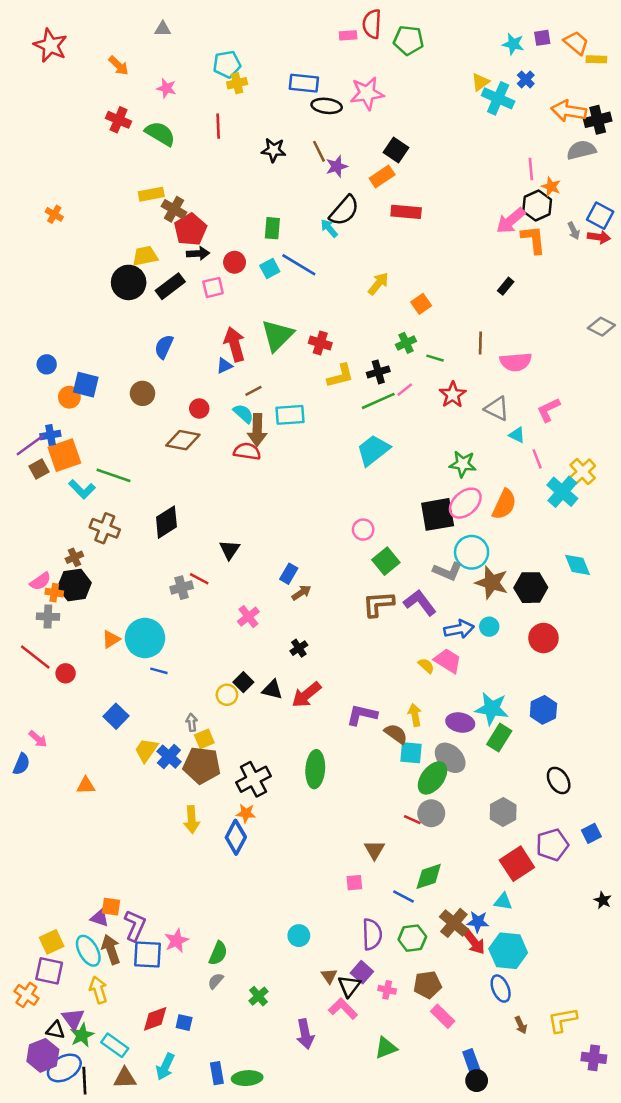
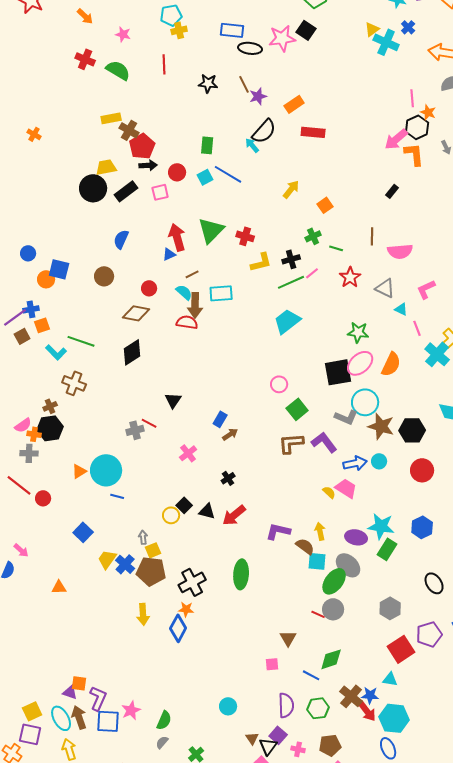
black square: (396, 150) -> (306, 30), moved
orange square: (64, 455) -> (42, 325), size x0.6
black diamond: (166, 522) -> (132, 352), moved

